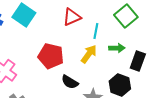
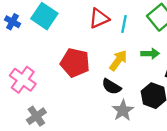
cyan line: (96, 31) -> (124, 24), moved
black semicircle: (70, 82) -> (111, 87), moved

